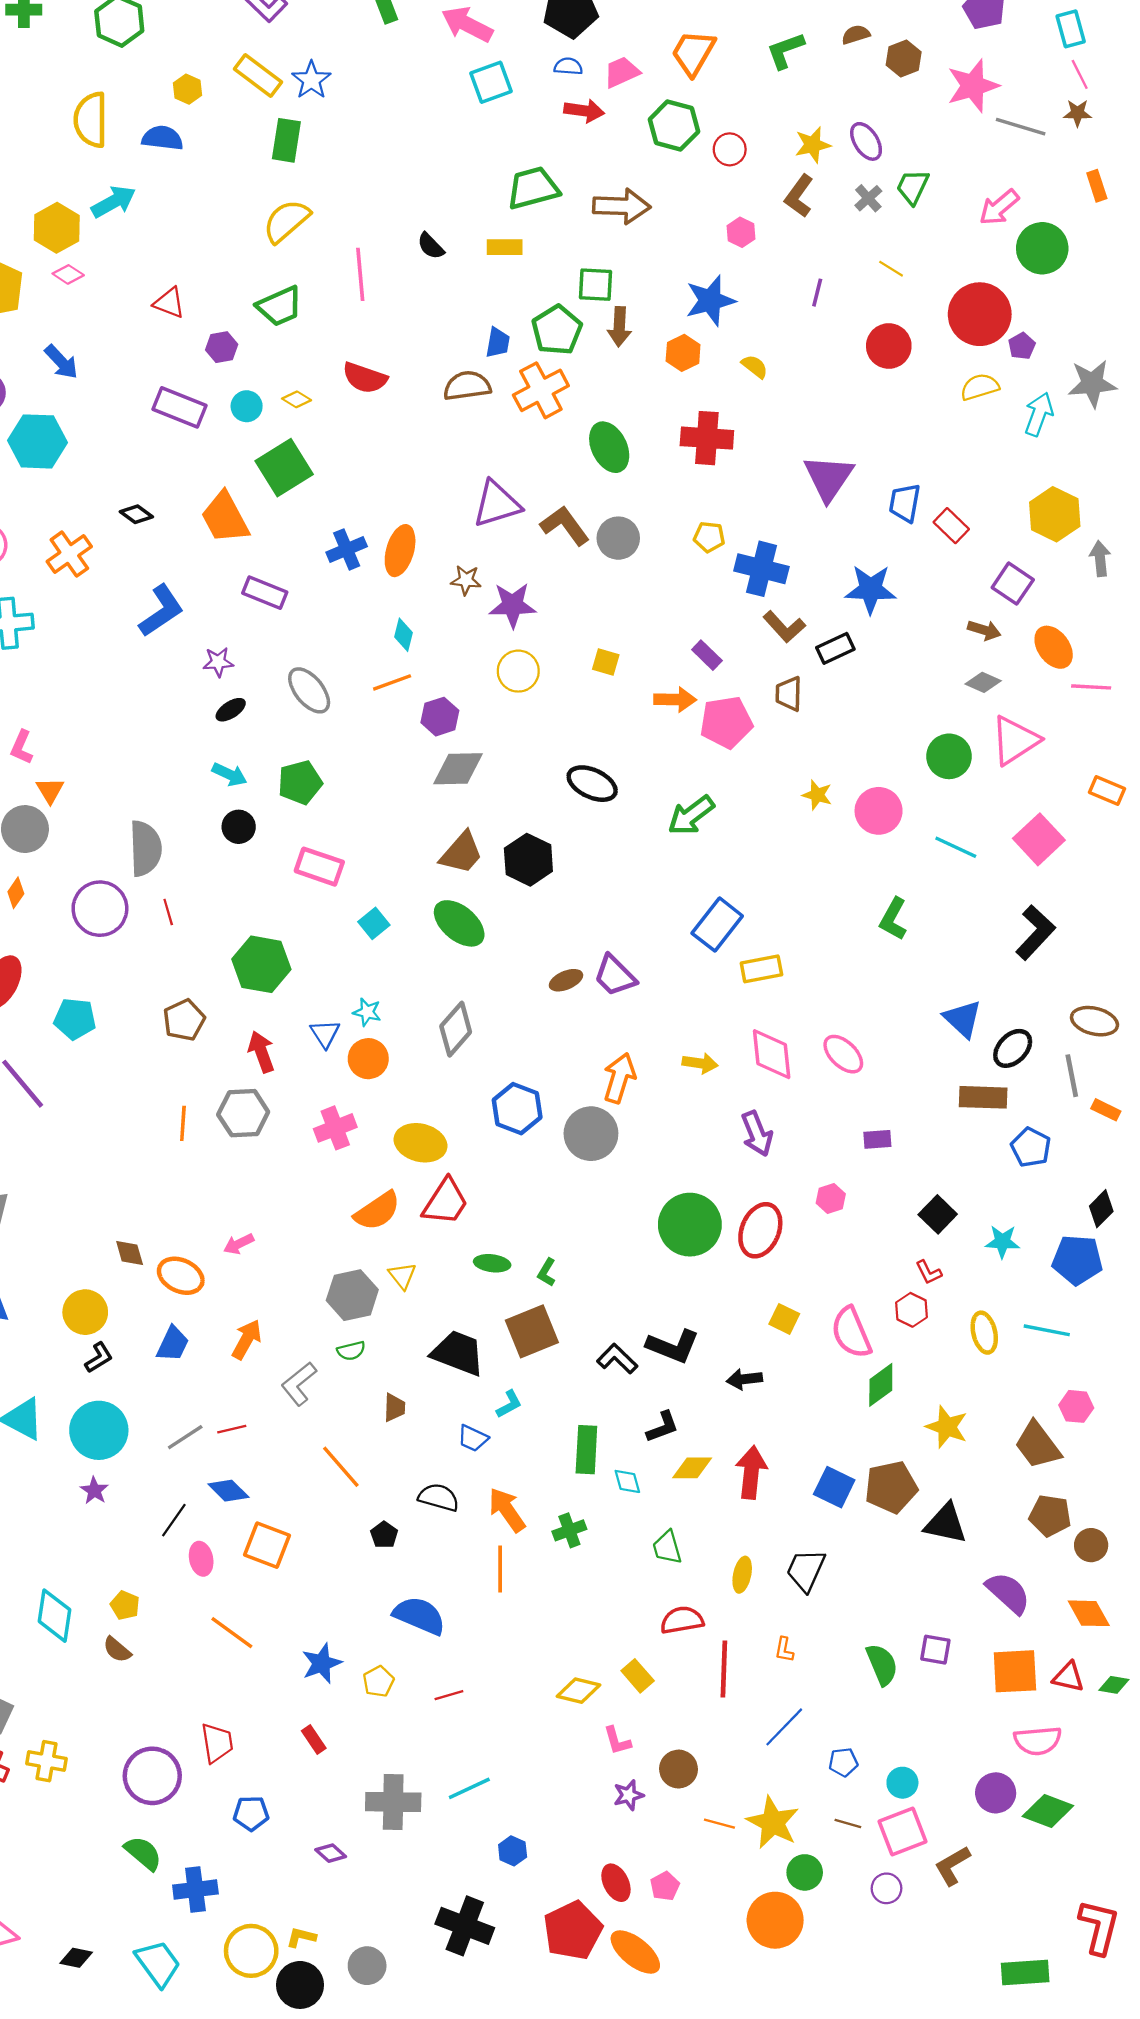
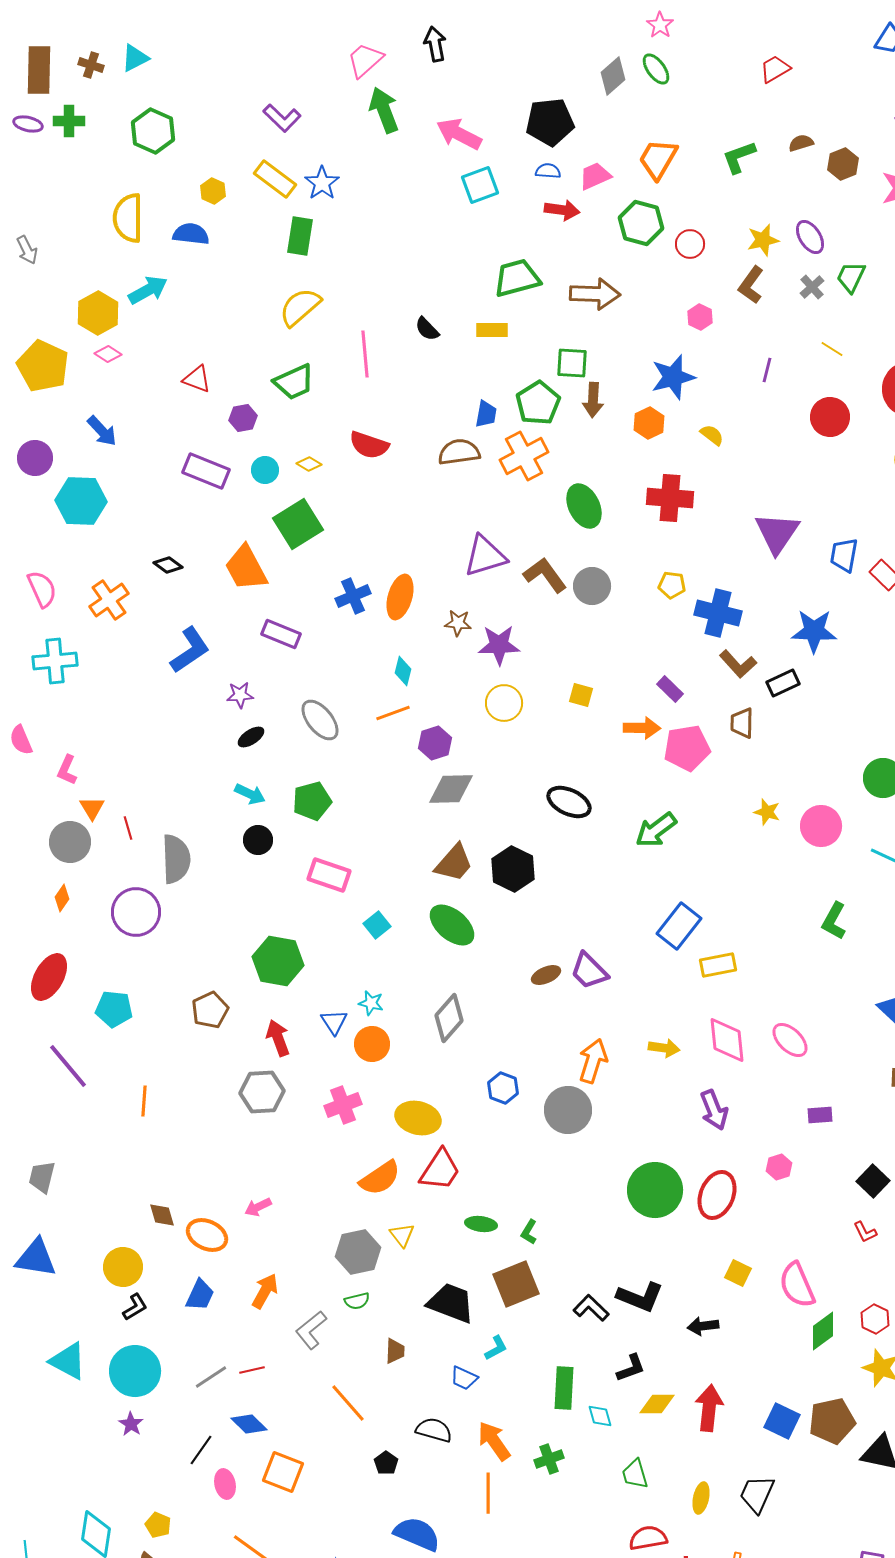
red line: (168, 912) -> (128, 828), moved
blue hexagon: (517, 1109) -> (503, 1088), size x0.7
orange line: (183, 1123) -> (144, 1101), moved
red hexagon: (912, 1310) -> (875, 1319), moved

